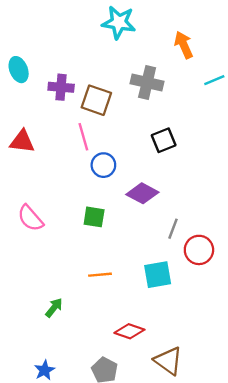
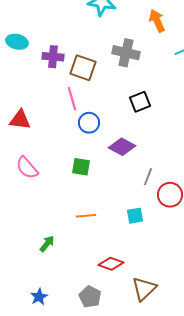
cyan ellipse: (19, 70) -> (17, 42), turned -55
red triangle: (22, 141) -> (20, 120), moved
cyan square: (158, 275) -> (135, 216), size x0.7
brown triangle: (168, 361) -> (144, 289), turned 40

